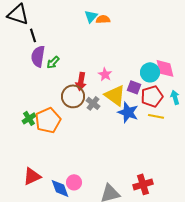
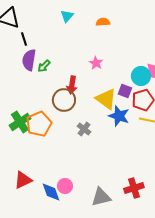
cyan triangle: (91, 16) -> (67, 16), moved
orange semicircle: (103, 19) -> (103, 22), moved
pink star: (105, 74) -> (96, 63), moved
gray cross: (93, 103) -> (84, 129), moved
green cross: (29, 118) -> (20, 122), size x1.5

